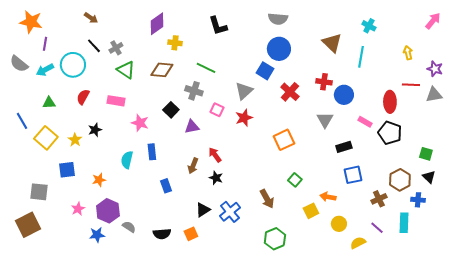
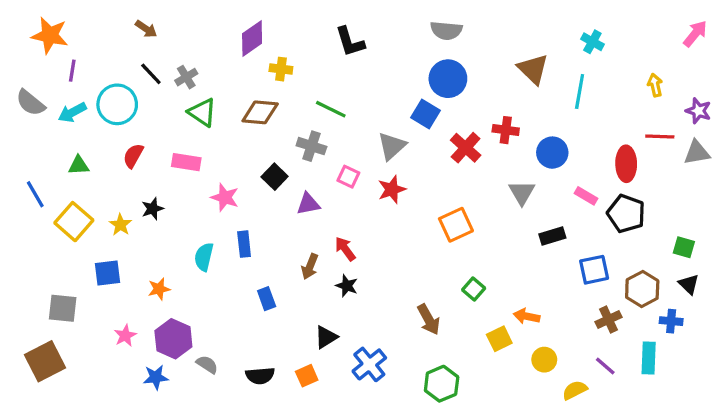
red cross: (324, 82) -> (506, 130), moved
blue square: (353, 175) -> (594, 270), moved
blue cross: (230, 212) -> (369, 364), moved

